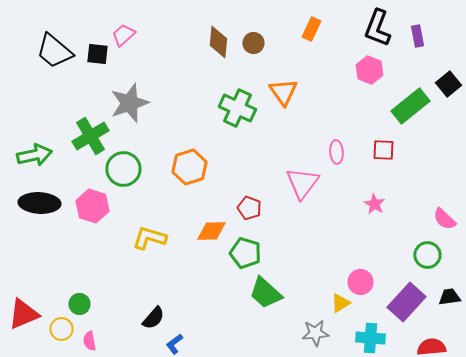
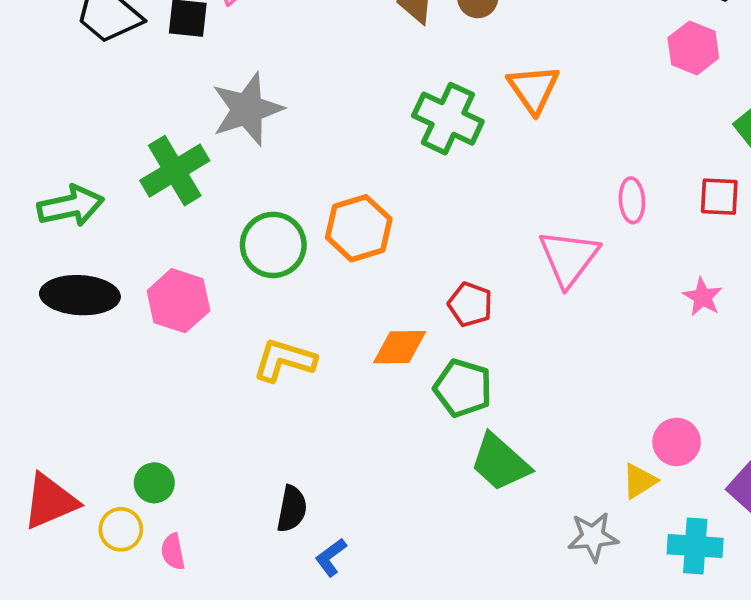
green circle: (123, 169) -> (273, 245), moved
black semicircle: (153, 318) -> (292, 509), turned -30

